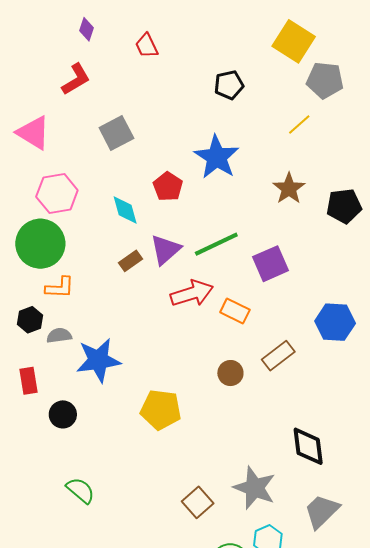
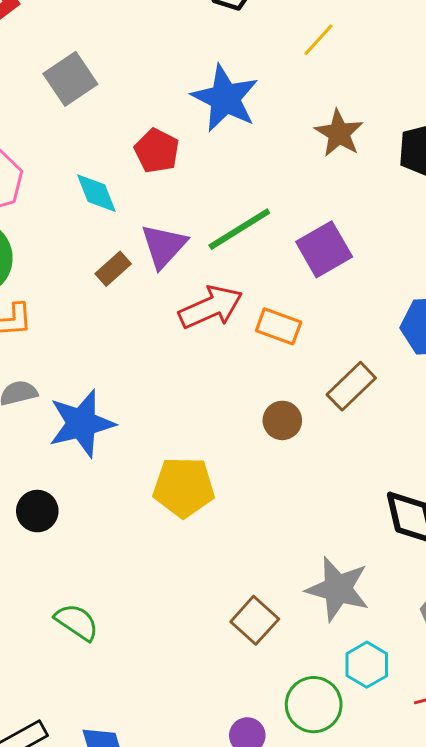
yellow line: (299, 124) -> (319, 40), moved

